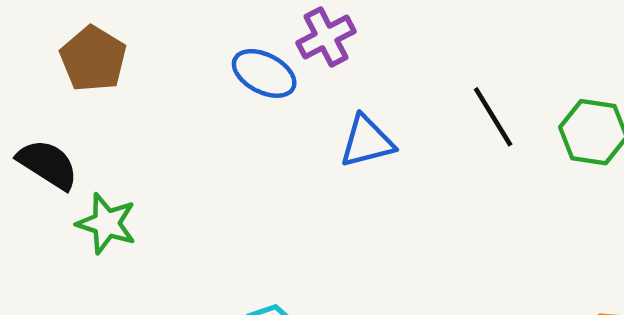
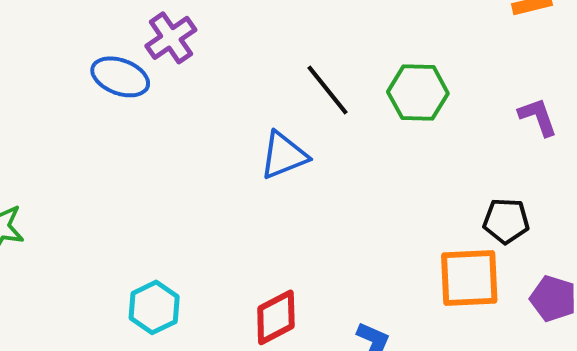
blue triangle: (367, 141) -> (284, 155), moved

